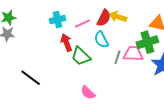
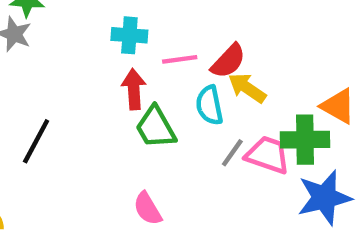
yellow arrow: (118, 17) -> (247, 88), moved
black line: (31, 78) -> (36, 141), turned 65

